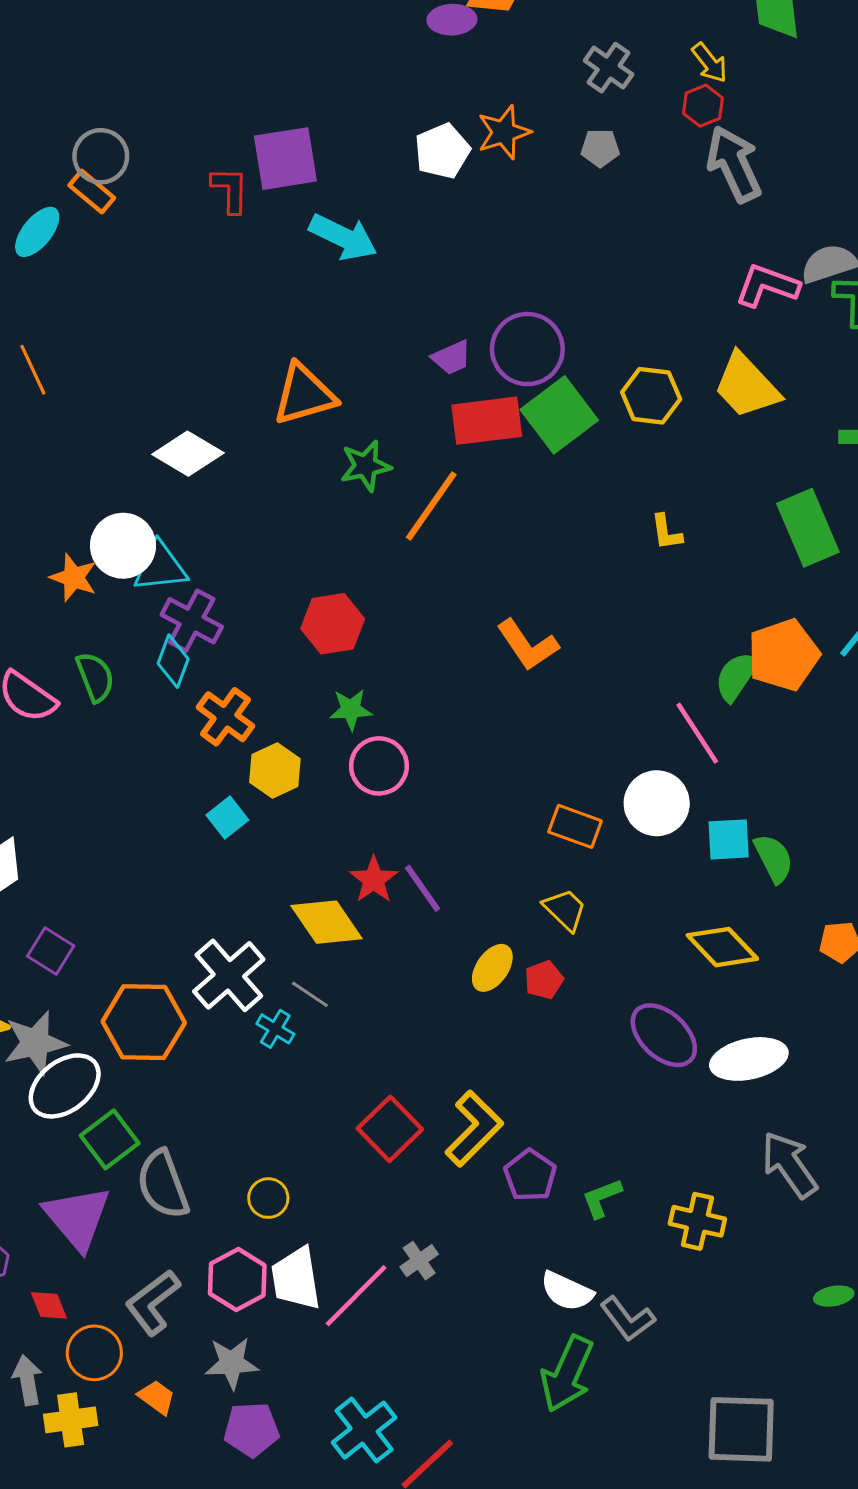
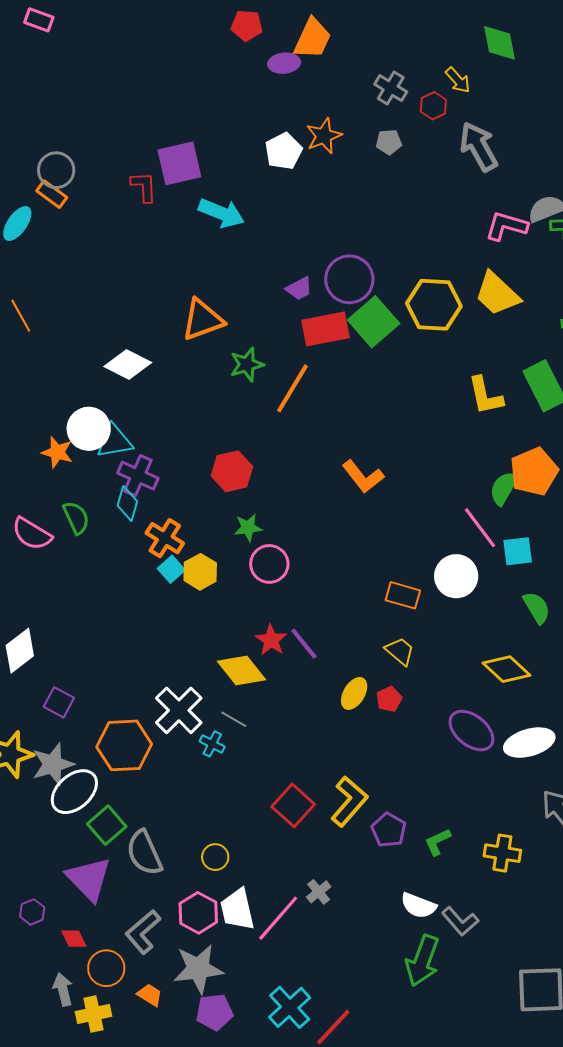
red hexagon: (703, 106) -> (433, 106), moved
yellow hexagon: (651, 396) -> (434, 305), size x1.4
yellow L-shape: (666, 532) -> (485, 396), moved, size x1.6
cyan square: (227, 818) -> (171, 569), moved
cyan square: (729, 839) -> (518, 551), moved
gray star: (232, 1363) -> (198, 969), size x1.4

